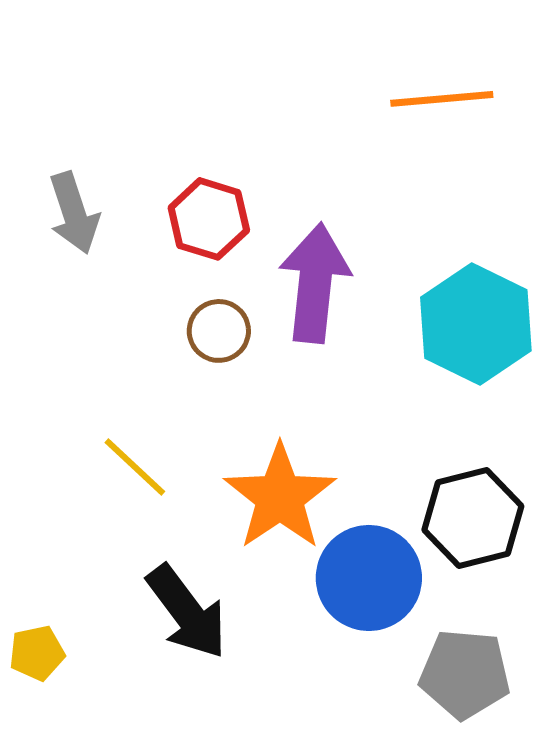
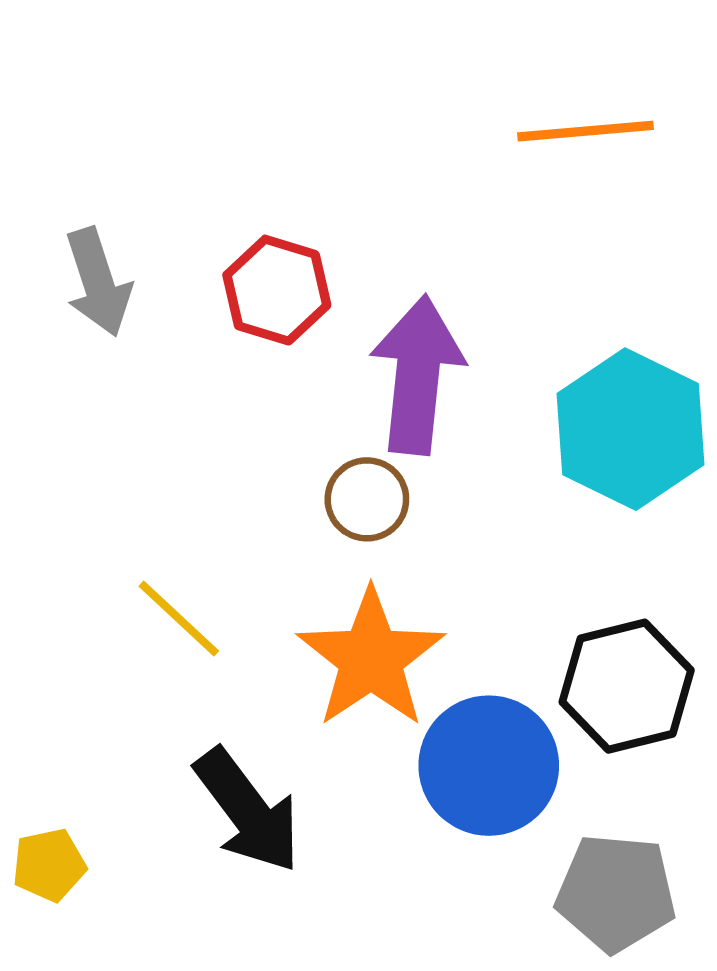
brown circle: (219, 331) -> (367, 499), moved

